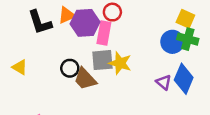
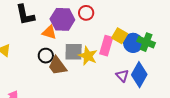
orange triangle: (67, 15) -> (49, 32), moved, turned 35
yellow square: (185, 19) -> (120, 36), moved
pink rectangle: (104, 33) -> (106, 46), moved

